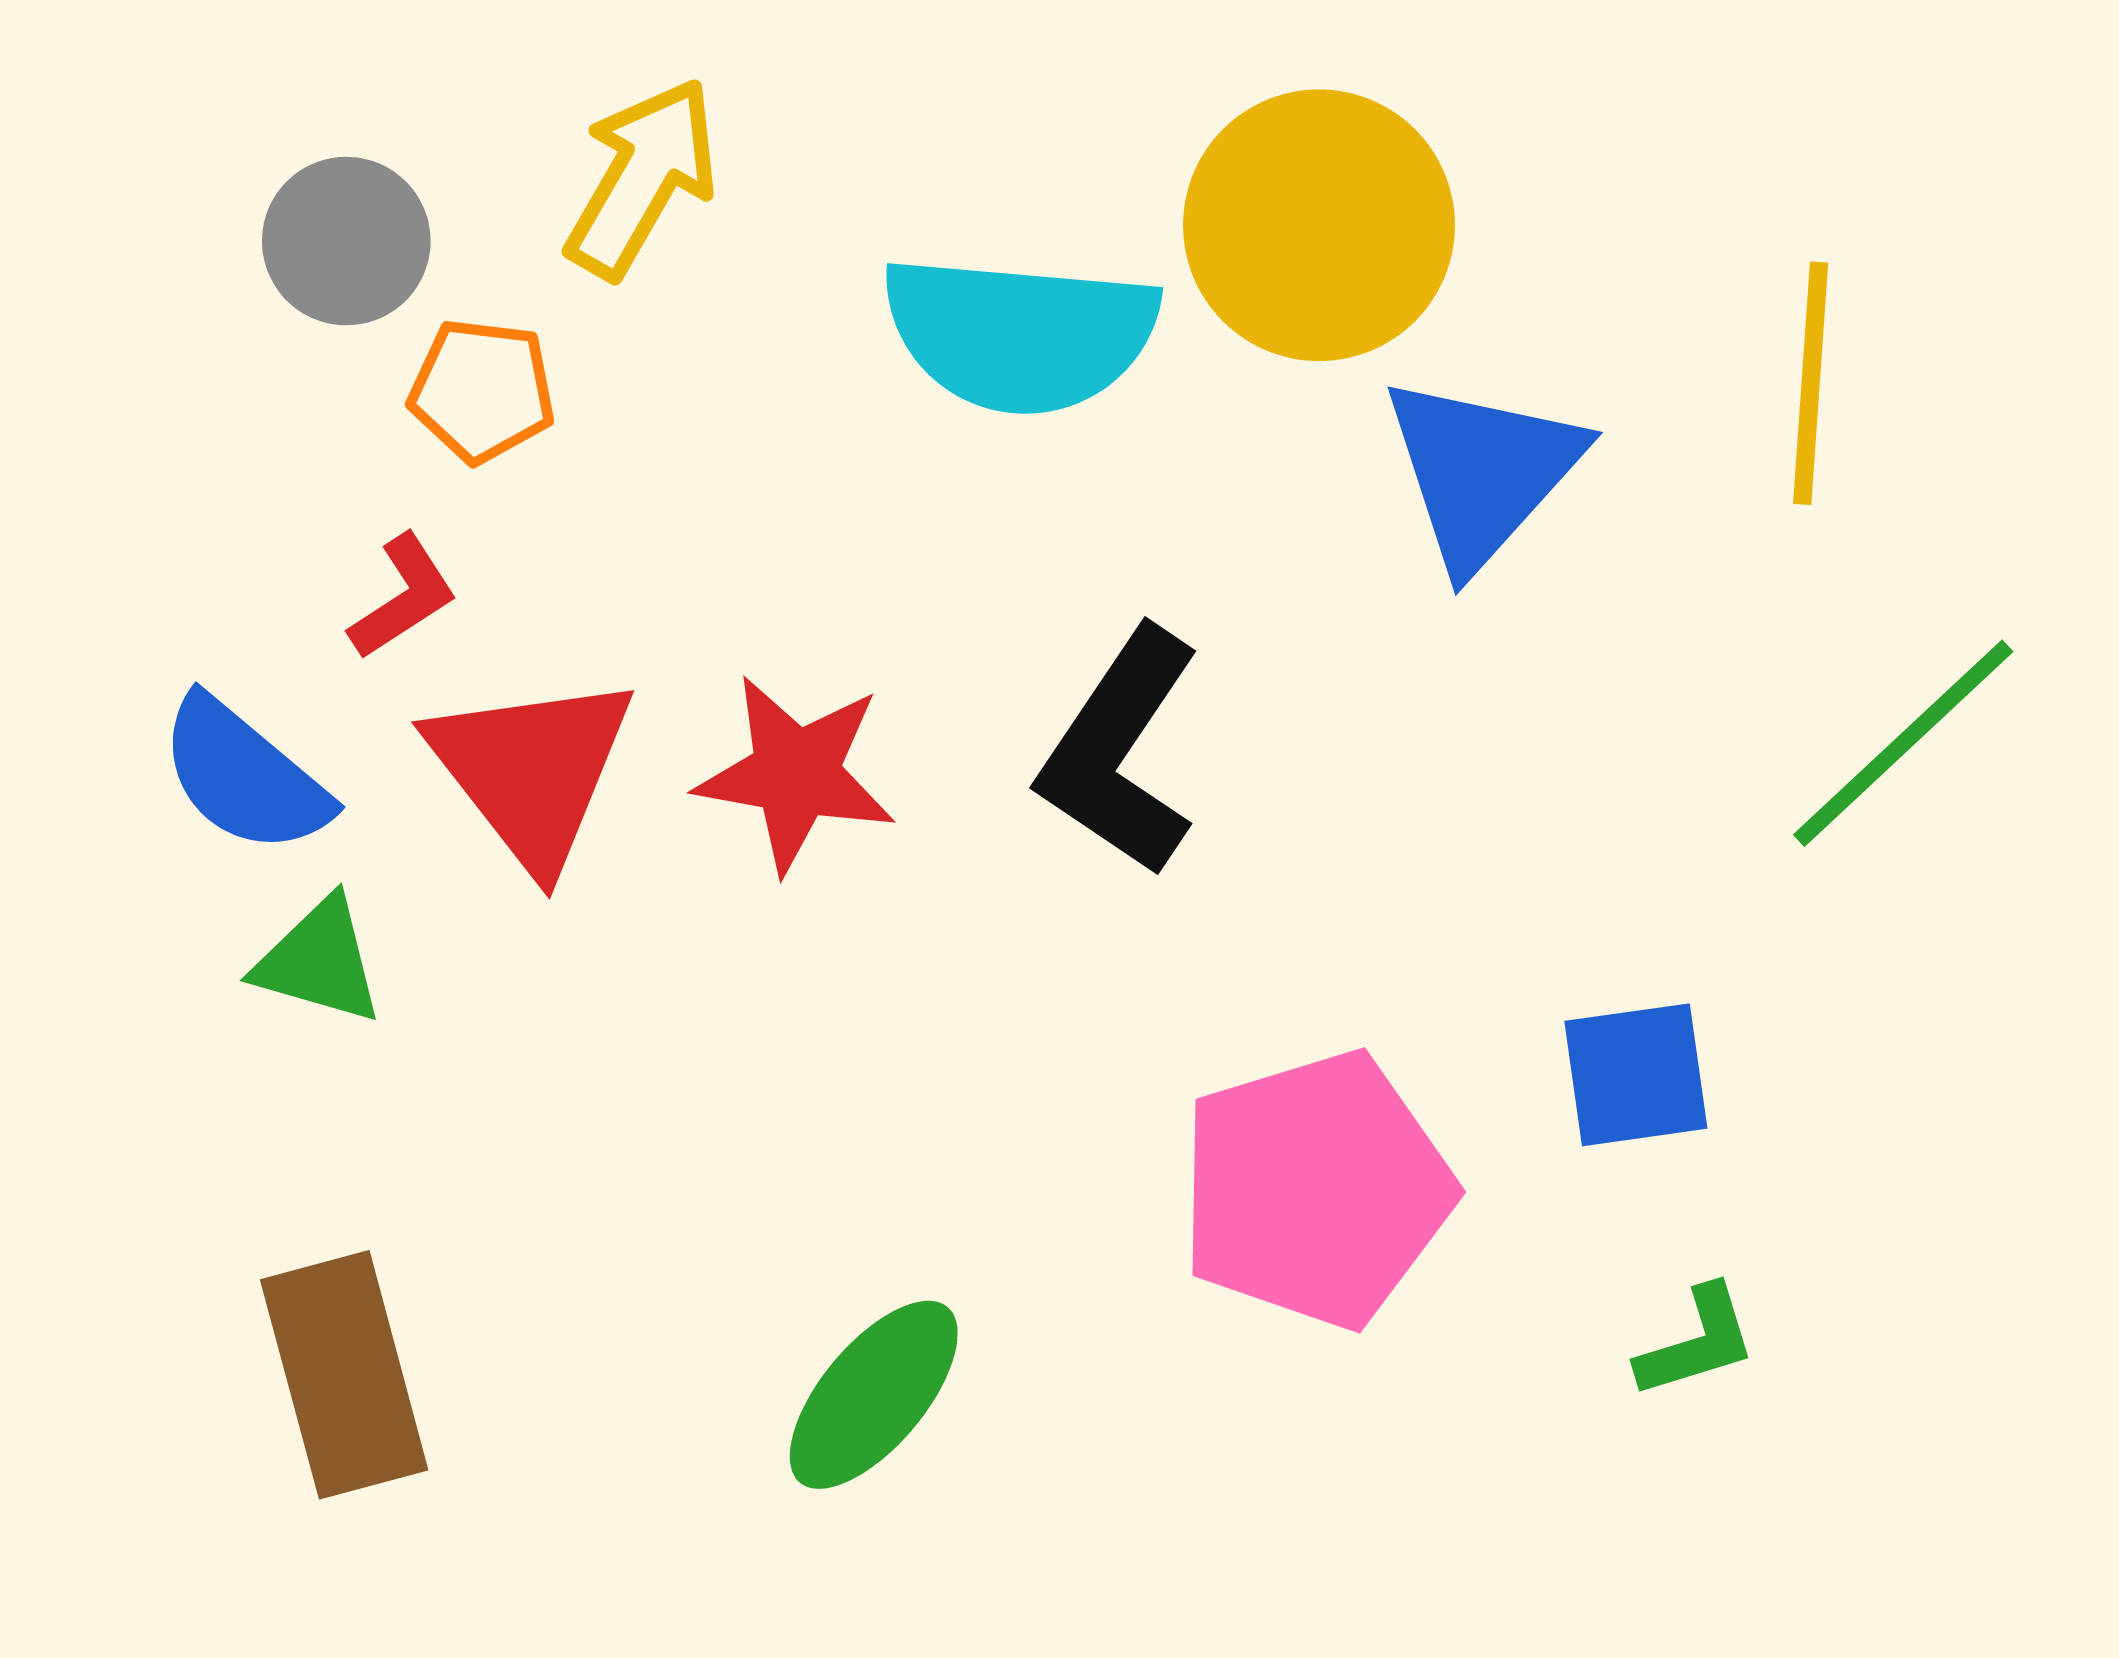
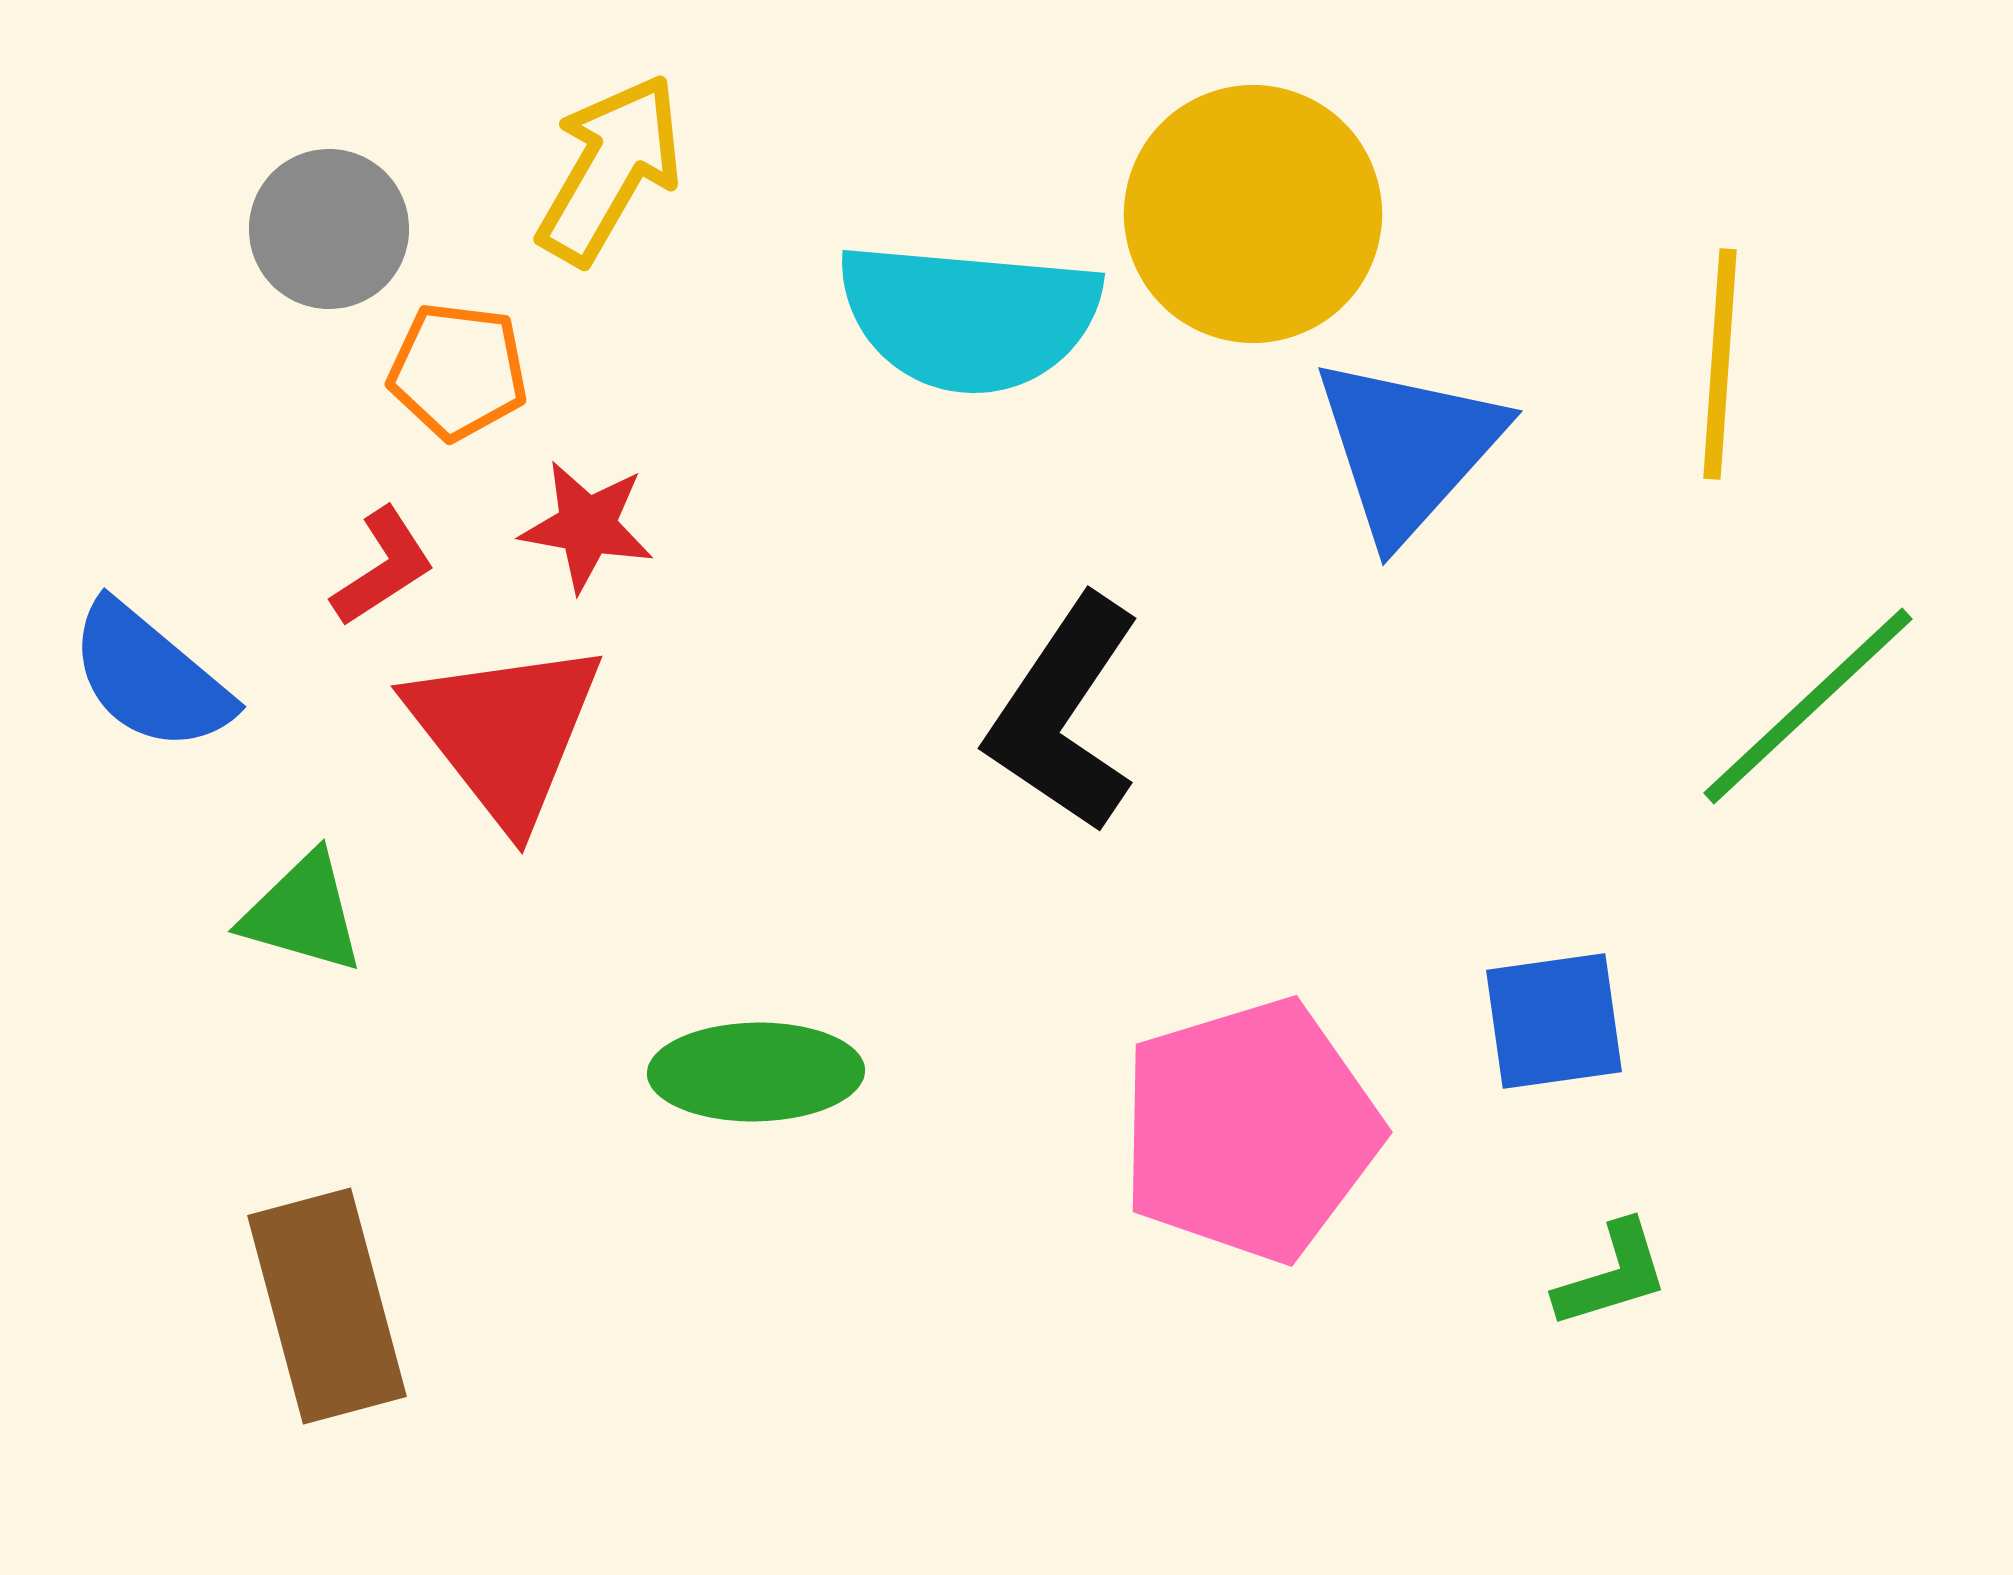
red star: (796, 774) -> (587, 526), moved, size x0.7
blue semicircle: (244, 776) -> (150, 677), moved
green ellipse: (874, 1395) -> (756, 1072), moved, turned 49

